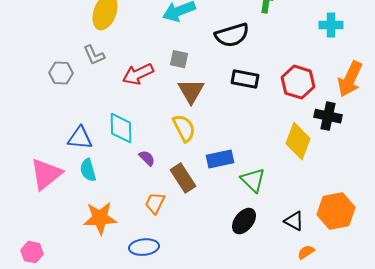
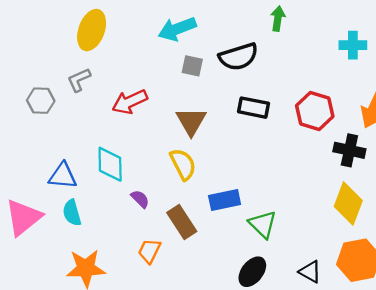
gray L-shape: (94, 55) -> (79, 80), turned 90
gray square: (179, 59) -> (192, 66), moved
yellow diamond: (298, 141) -> (348, 204), moved

